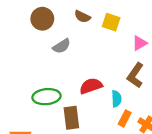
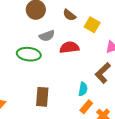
red semicircle: (91, 86) -> (69, 47), moved
green ellipse: (47, 97) -> (29, 54), moved

